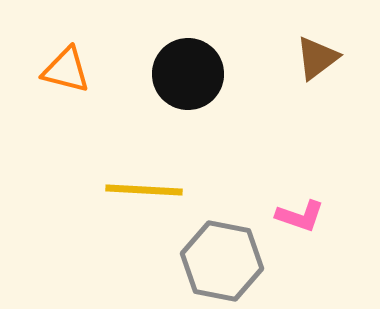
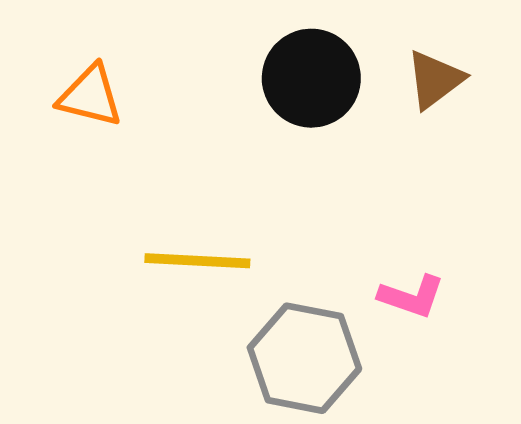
black circle: (188, 74) -> (311, 78), moved

